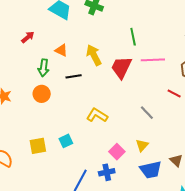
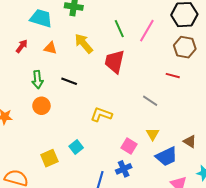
red arrow: (28, 37) -> (22, 46), moved
orange triangle: (61, 50) -> (50, 48), moved
yellow arrow: (94, 55) -> (84, 44), moved
pink line: (153, 60) -> (147, 31), moved, turned -45
black line: (74, 76) -> (69, 81), turned 42

